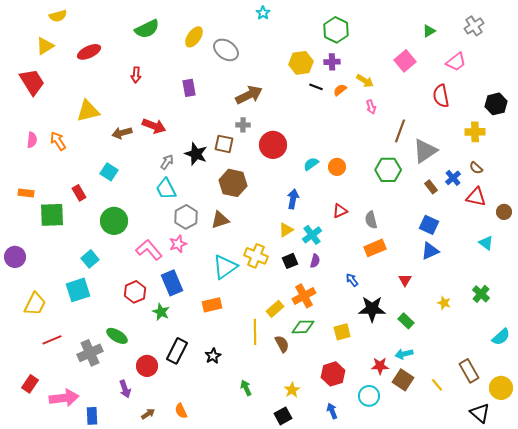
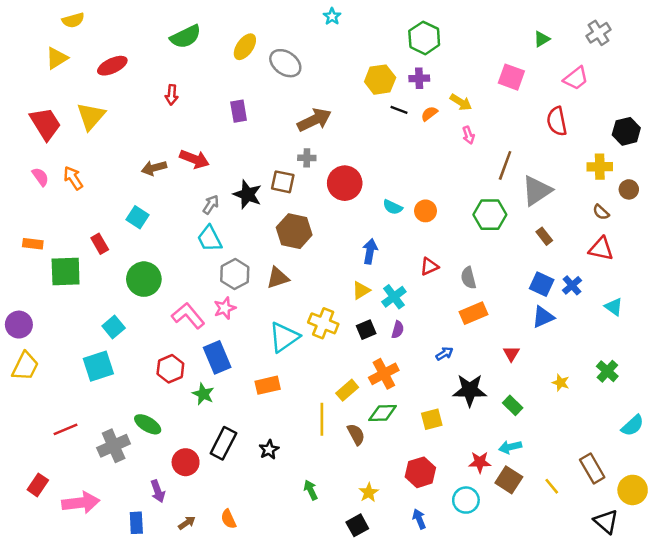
pink square: (405, 61) -> (511, 77), turned -30
red trapezoid: (32, 82) -> (45, 124), moved
yellow triangle: (88, 111) -> (91, 116), moved, turned -35
pink semicircle: (32, 140) -> (40, 177), turned -42
cyan semicircle: (311, 164) -> (393, 207), turned -119
blue cross: (453, 178) -> (572, 285), moved
brown circle: (504, 212) -> (629, 189), moved
blue arrow: (352, 280) -> (444, 354), turned 96
yellow trapezoid: (35, 304) -> (25, 366), moved
blue rectangle: (92, 416) -> (136, 523), moved

